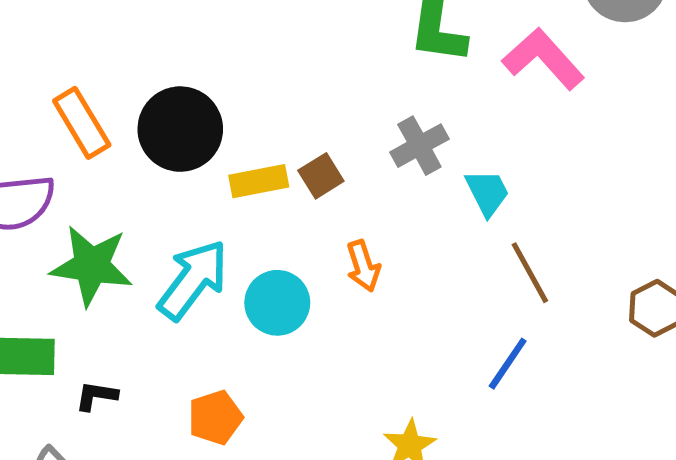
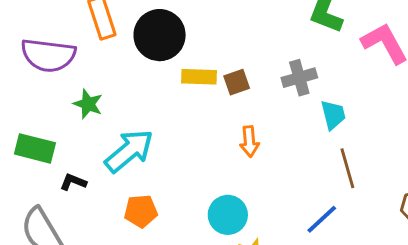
green star: (92, 266) -> (88, 104), size x0.6
cyan arrow: (193, 280) -> (129, 151), moved
cyan circle: (277, 303) -> (228, 215), moved

